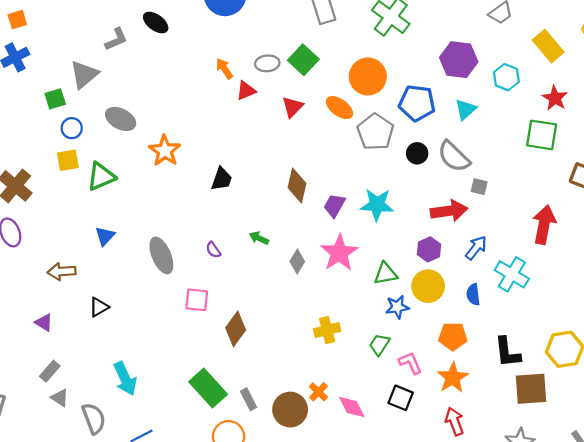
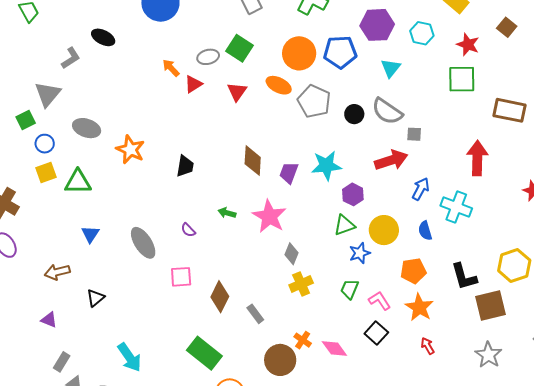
blue pentagon: (417, 103) -> (340, 52), moved
green triangle: (101, 177) -> (78, 182), turned 32
purple hexagon: (429, 249) -> (353, 194), moved
pink star: (339, 253) -> (269, 216), moved
gray diamond: (297, 262) -> (292, 254), moved
black square: (401, 398) -> (376, 333), turned 30
gray rectangle: (249, 399) -> (255, 314), moved
red arrow: (454, 421) -> (428, 346), size x0.7

